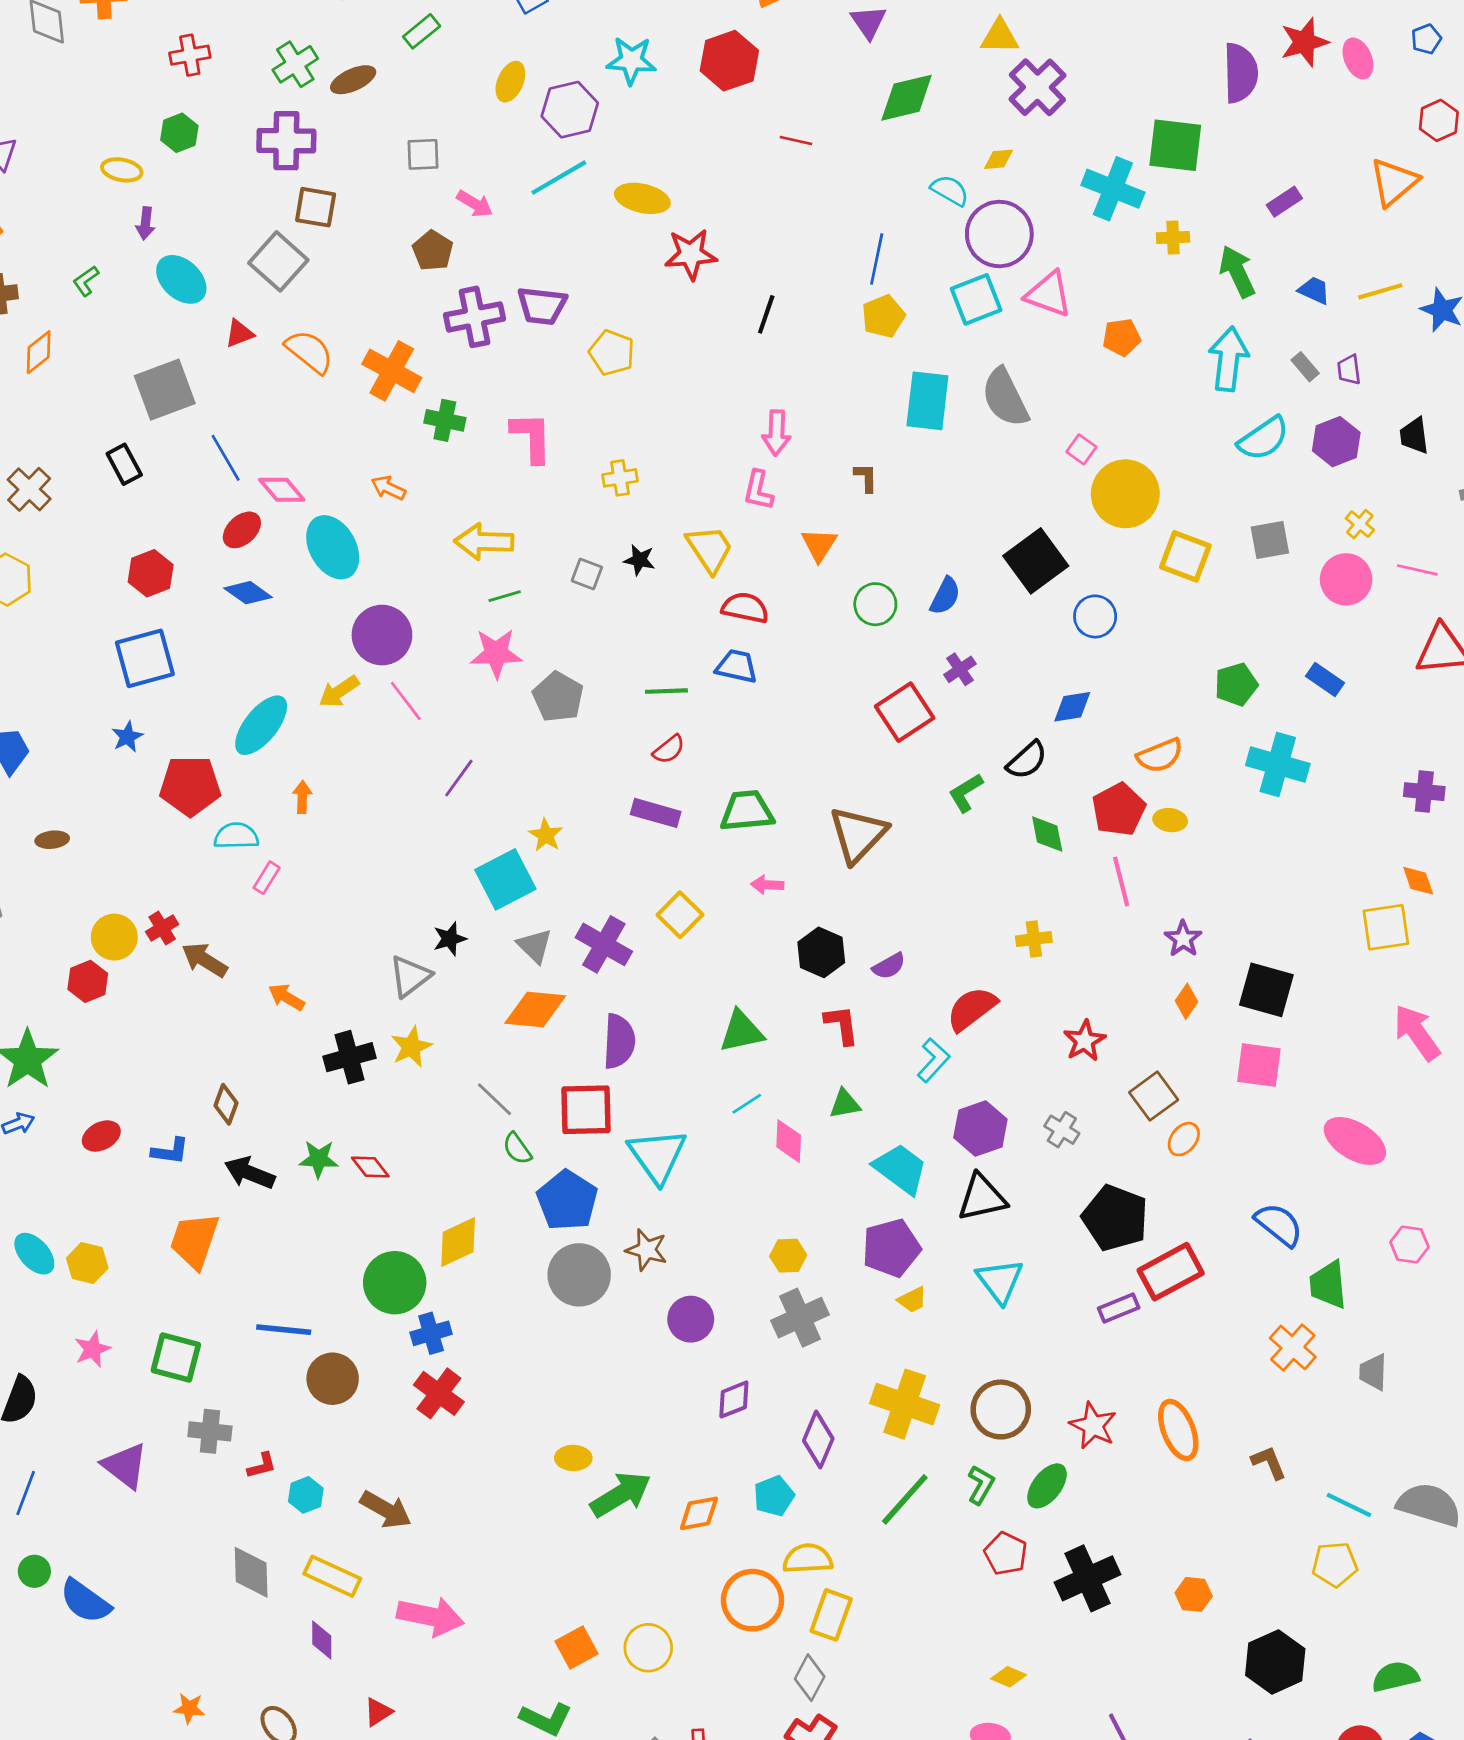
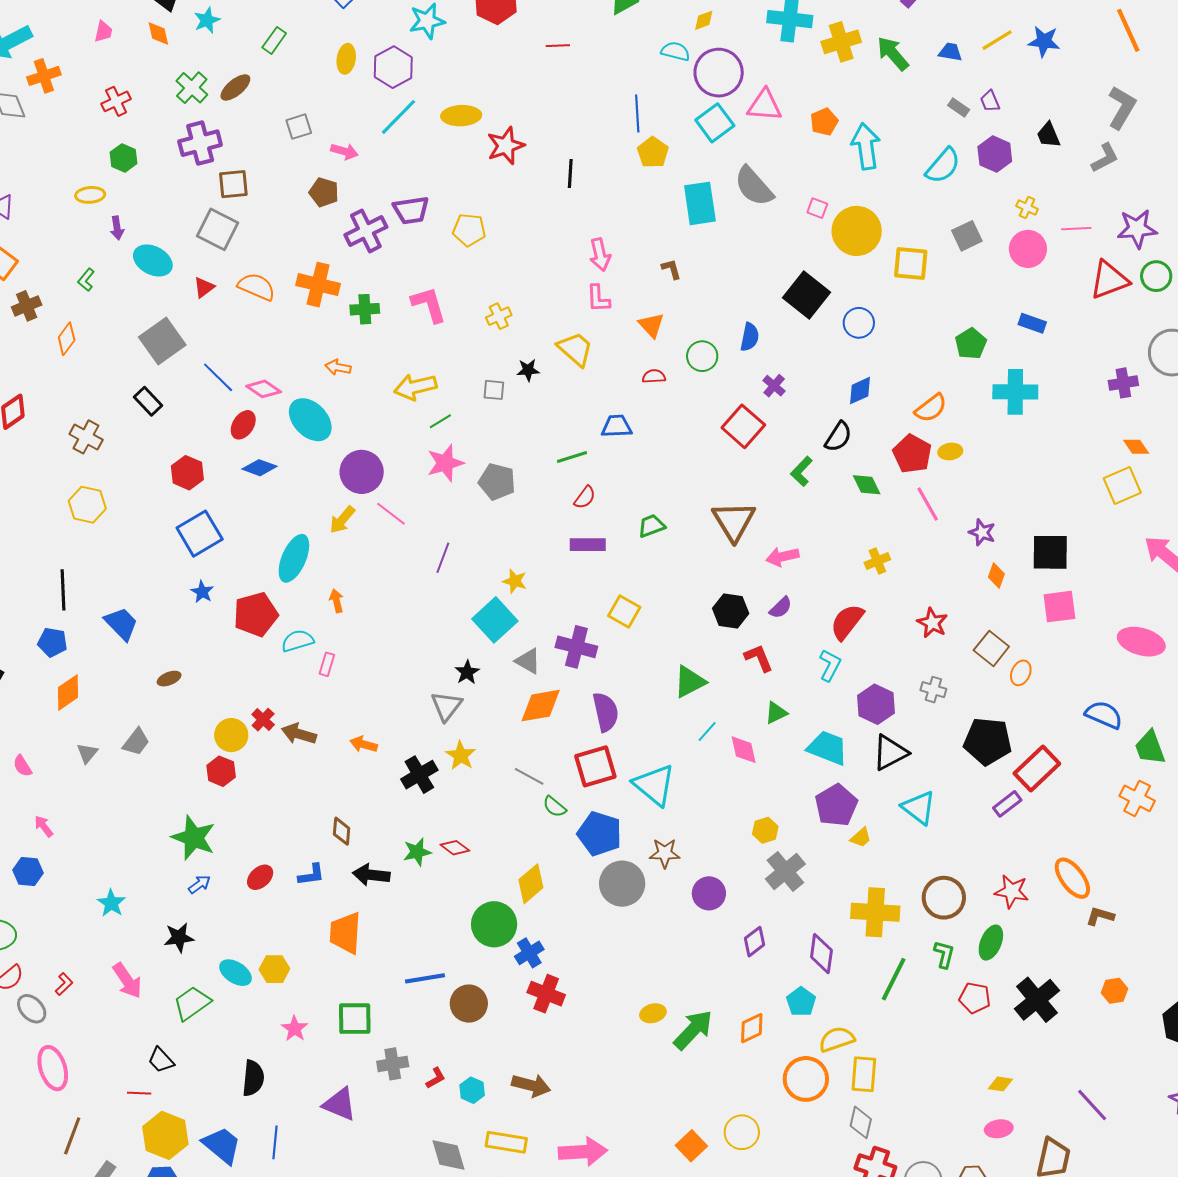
yellow cross: (1173, 238) -> (841, 42), size x1.6
cyan arrow: (1229, 359) -> (866, 146), moved
red semicircle: (745, 608) -> (654, 376), moved, size x0.7
green trapezoid: (747, 811) -> (651, 526), size x0.7
pink arrow: (767, 885) -> (782, 557), moved, size x1.4
brown L-shape: (1269, 1462) -> (1100, 916), moved, turned -36

